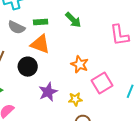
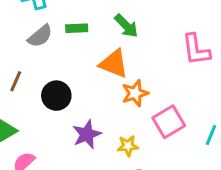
gray semicircle: (16, 27) -> (40, 36), turned -66
orange triangle: (40, 44) -> (114, 64), moved
orange star: (80, 64) -> (135, 93), turned 30

